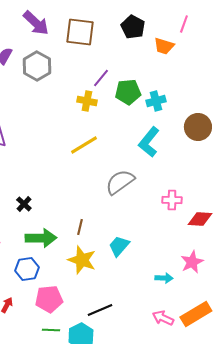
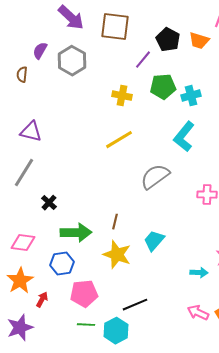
black pentagon: (133, 27) -> (168, 40), moved
purple line: (101, 78) -> (143, 60), moved
black cross: (24, 204) -> (49, 203), moved

